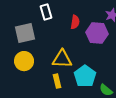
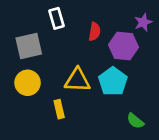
cyan pentagon: (85, 76) -> (113, 81), moved
yellow rectangle: (57, 81) -> (59, 109), moved

